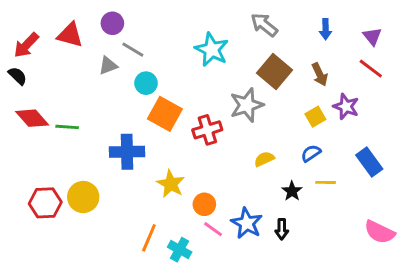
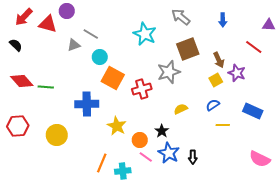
purple circle: (112, 23) -> (67, 11), moved
purple triangle: (372, 36) -> (269, 25), moved, turned -48
red arrow: (26, 45) -> (24, 17), moved
brown square: (274, 71) -> (188, 49), turned 30
brown arrow: (320, 74) -> (219, 60), moved
black semicircle: (18, 76) -> (16, 45), moved
blue rectangle: (369, 162) -> (253, 111), turned -30
black star: (292, 191) -> (162, 131), moved
red hexagon: (45, 203) -> (18, 126), moved
cyan cross: (180, 250) -> (123, 171), turned -35

